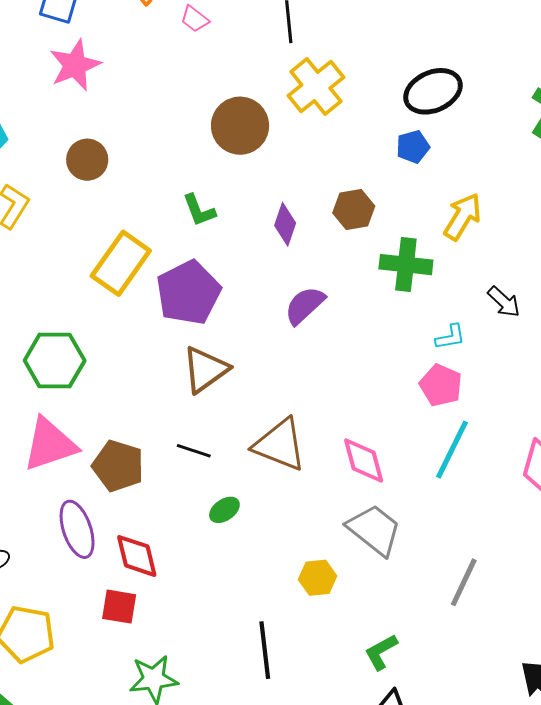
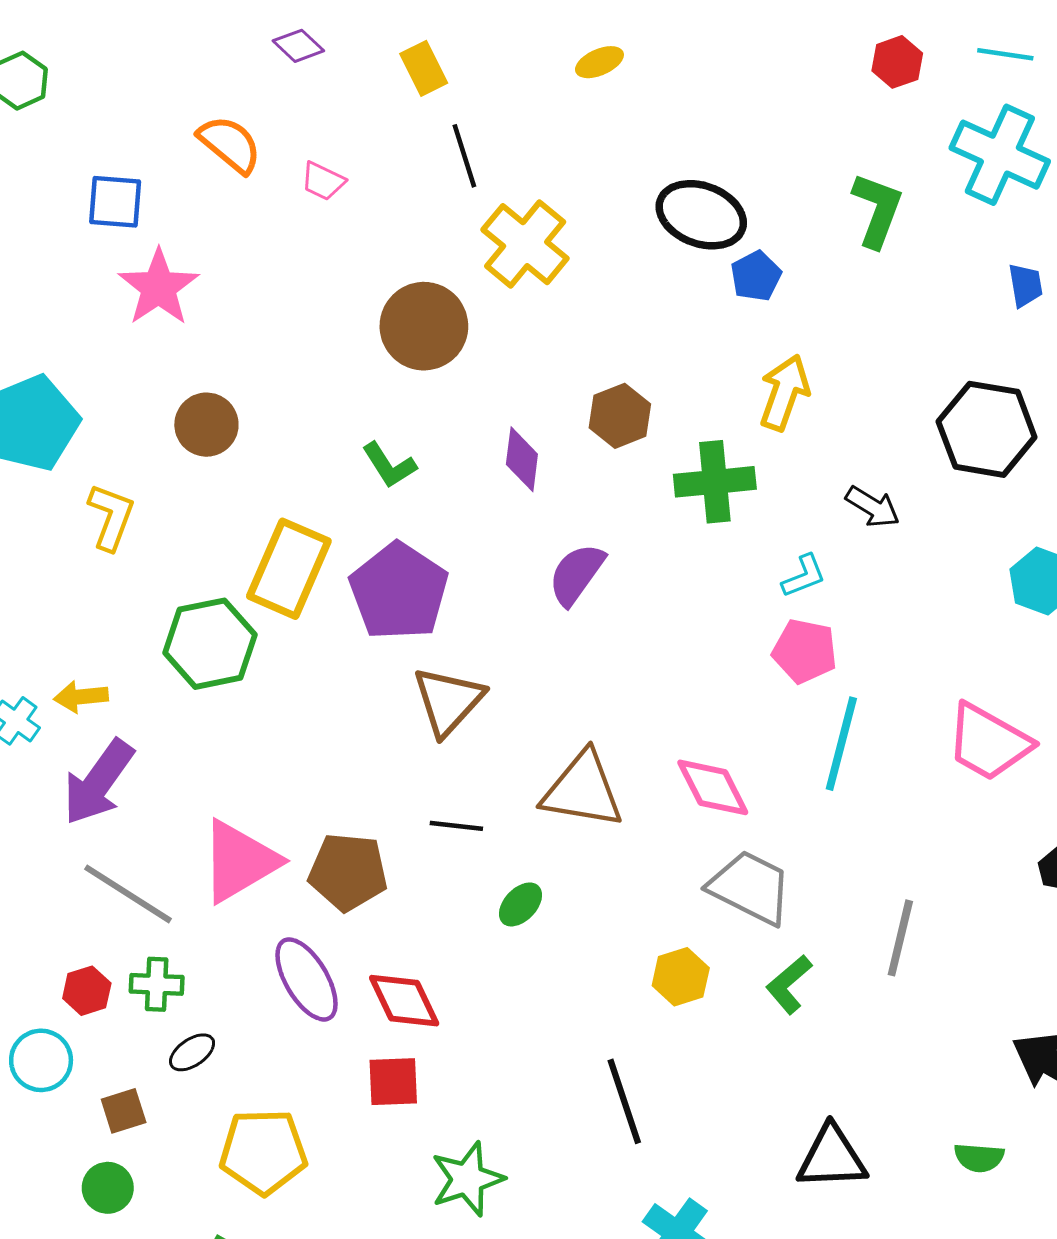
black ellipse: (433, 91) -> (701, 215), turned 56
blue pentagon: (413, 147) -> (756, 276), moved
green hexagon: (55, 361) -> (210, 644), moved
green L-shape: (381, 652) -> (789, 984), moved

